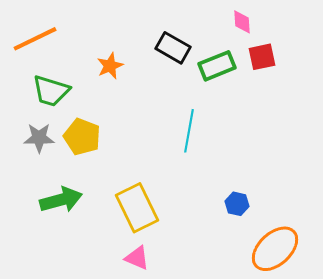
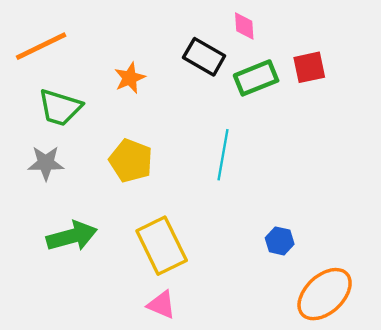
pink diamond: (242, 22) -> (244, 26), moved
yellow pentagon: (82, 137) -> (131, 161), moved

